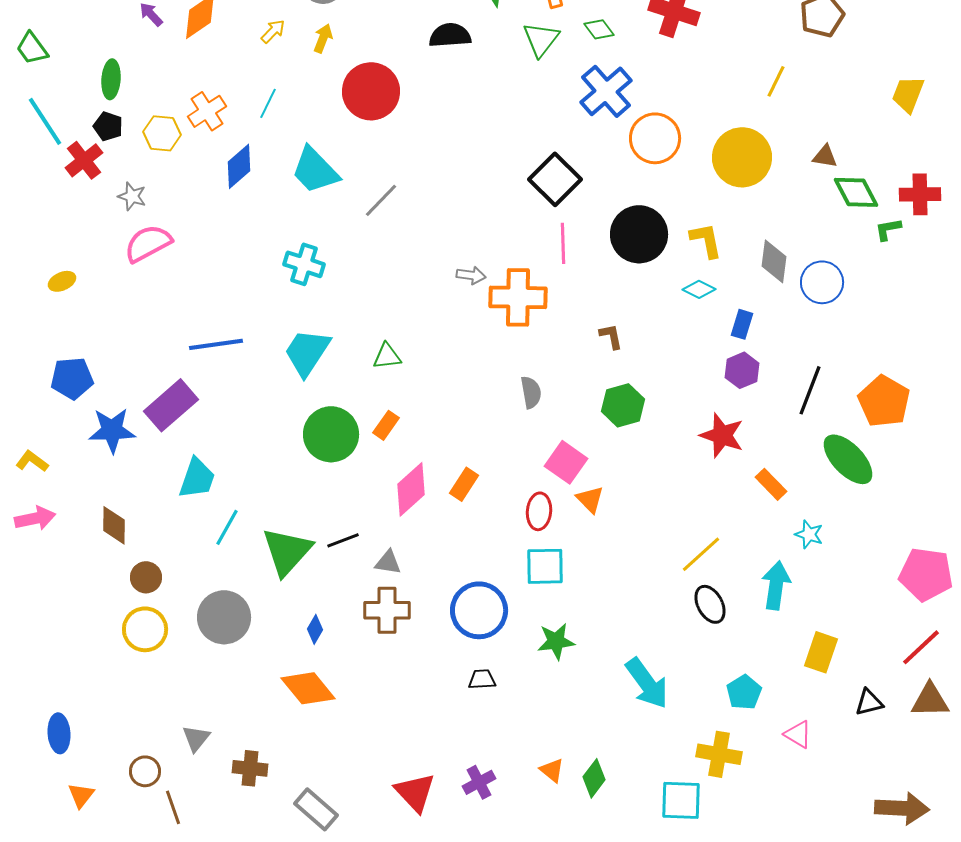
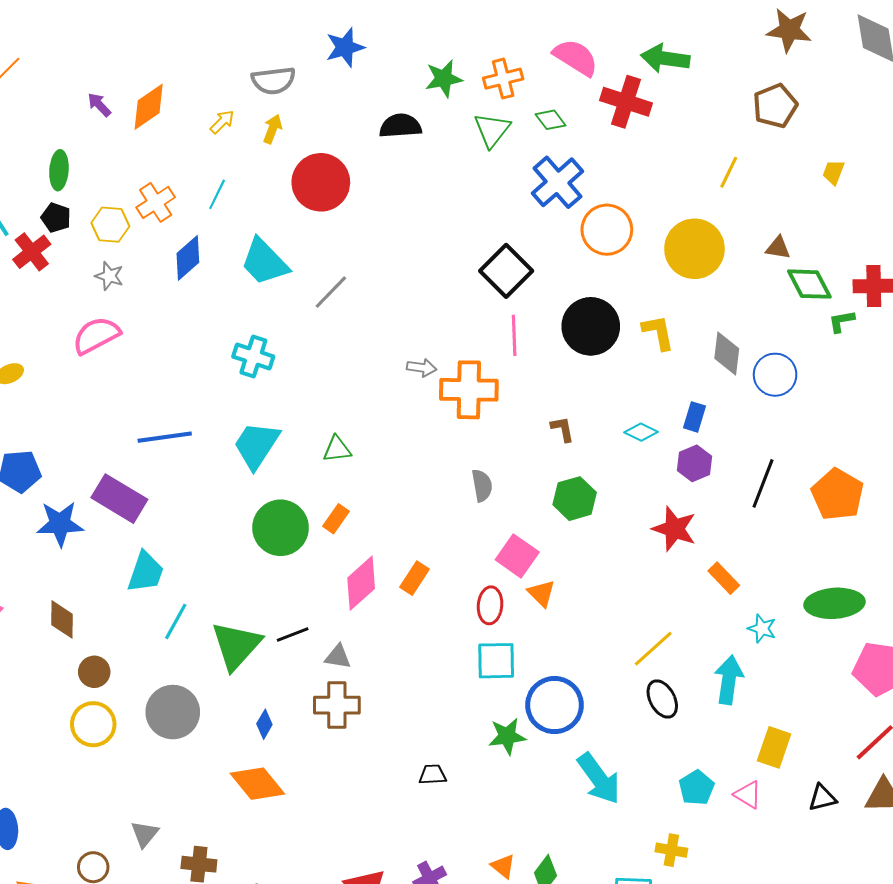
yellow trapezoid: (908, 94) -> (833, 172), moved, size x0.7
gray star: (132, 196) -> (109, 276), moved
cyan diamond: (699, 289) -> (641, 432), moved
purple rectangle: (171, 405) -> (119, 499), turned 72
green ellipse: (848, 459) -> (834, 603), moved, turned -50
blue circle: (479, 610) -> (554, 705), moved
pink triangle: (798, 734) -> (748, 795), moved
yellow cross: (719, 754) -> (671, 850), size x0.7

